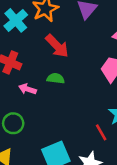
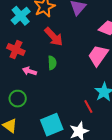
green semicircle: (56, 78) -> (52, 63), turned 80

